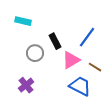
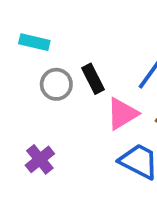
gray circle: (35, 53) -> (56, 84), moved

